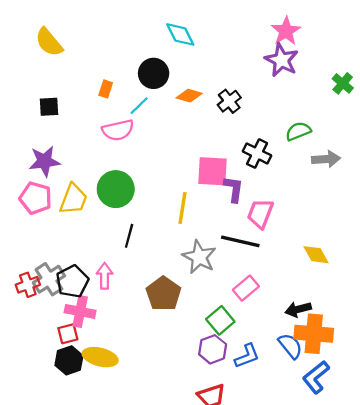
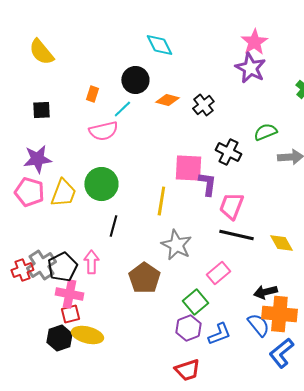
black line: (240, 241) -> (236, 235), moved
red square: (68, 334) -> (70, 314), moved

